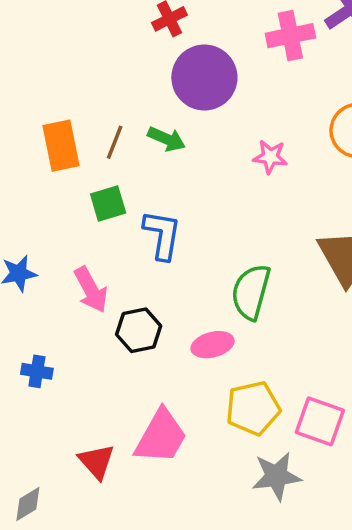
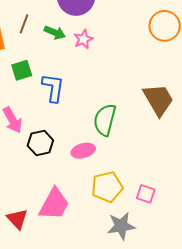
brown line: (115, 142) -> (24, 24), moved
pink star: (270, 157) -> (83, 39), moved, turned -30
pink square: (320, 421) -> (146, 194), size x0.7

